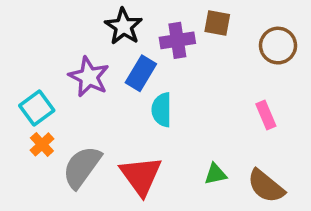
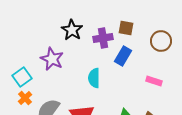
blue rectangle: (141, 73) -> (123, 56), moved
pink rectangle: (266, 115) -> (154, 81), turned -49

